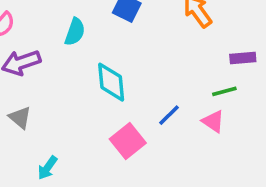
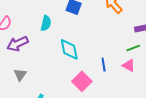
blue line: (169, 115) -> (104, 65), turned -48
gray triangle: (20, 118) -> (20, 75), turned 32

